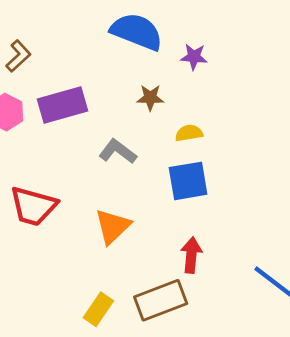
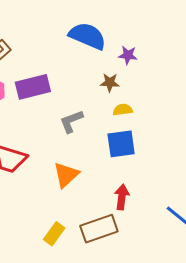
brown star: (150, 98) -> (110, 83), moved
gray L-shape: (118, 151) -> (71, 121), turned -60

